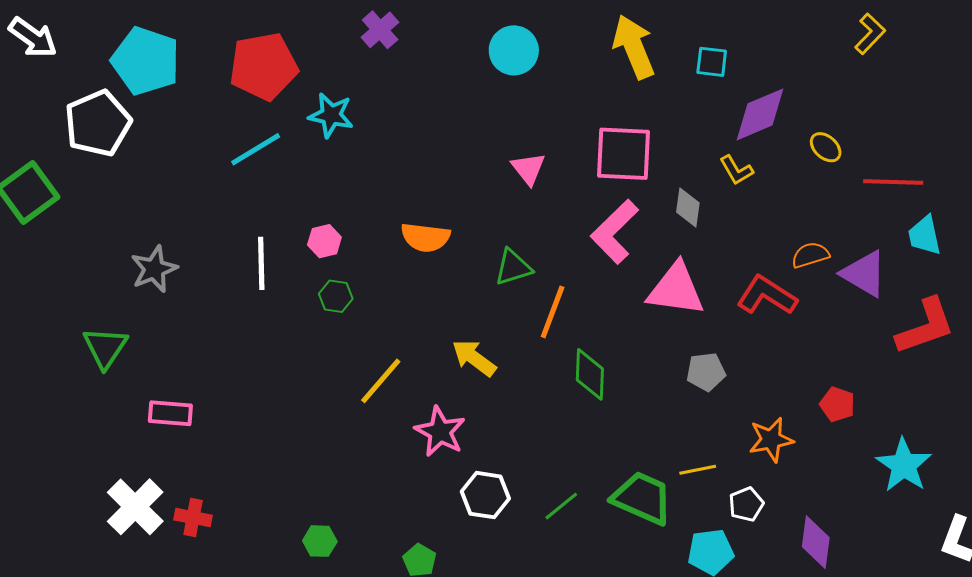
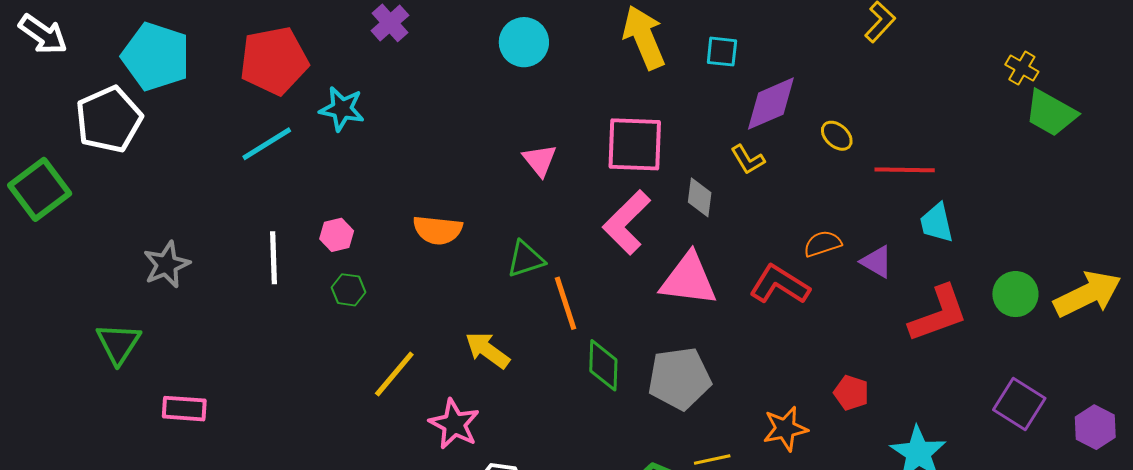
purple triangle: (864, 274) -> (877, 262), size x0.7
orange line: (553, 312) -> (565, 303), turned -38
gray pentagon: (706, 372) -> (679, 378), moved, size x1.6

